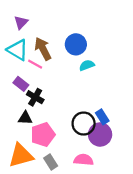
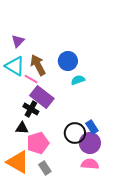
purple rectangle: (21, 84) -> (42, 97), moved, size x1.6
orange triangle: (21, 155) -> (18, 162), turned 45
pink semicircle: (84, 160) -> (90, 164), moved

